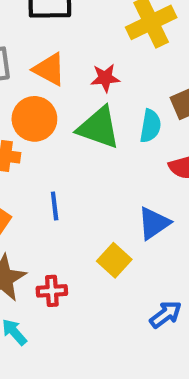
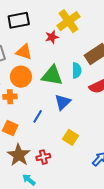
red star: (105, 78) -> (52, 37), moved
blue line: (55, 206) -> (38, 116), turned 48
blue triangle: (154, 223) -> (63, 102), moved

